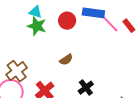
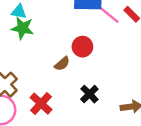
red circle: (67, 21) -> (82, 47), moved

